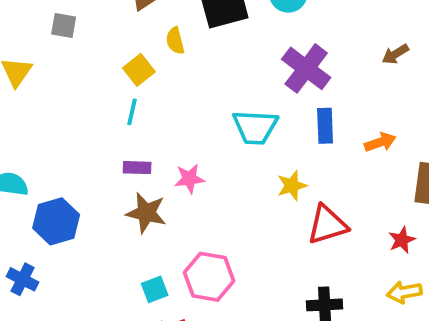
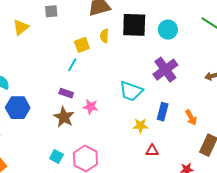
gray square: (64, 25) -> (51, 11), turned -32
blue rectangle: (325, 126) -> (163, 112), moved
orange arrow: (380, 142) -> (191, 118), turned 63
red triangle: (327, 225) -> (152, 151), size x0.6
cyan square: (155, 289) -> (56, 156), turned 32

